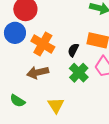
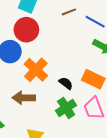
black semicircle: (73, 50) -> (66, 83), turned 88

